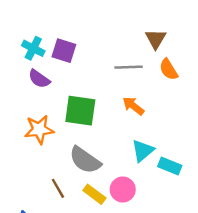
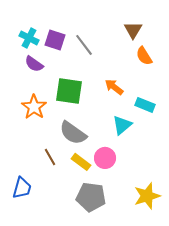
gray line: (129, 67) -> (84, 45), moved, turned 55
orange star: (39, 129) -> (34, 107), turned -30
cyan rectangle: (170, 166) -> (145, 105), moved

